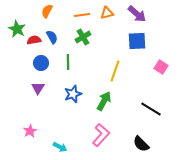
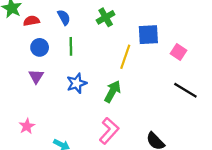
blue semicircle: (52, 37) -> (64, 17), moved
green cross: (83, 37) -> (106, 17), moved
blue square: (137, 41) -> (148, 35), moved
black line: (151, 109) -> (185, 90), moved

